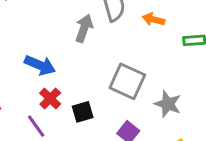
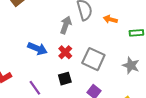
red cross: (50, 98) -> (65, 52), moved
gray star: (168, 104) -> (131, 65), moved

